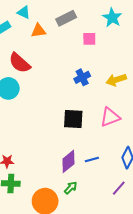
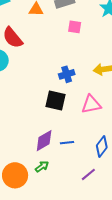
pink square: (89, 39) -> (75, 27), moved
blue cross: (82, 77) -> (67, 74), moved

